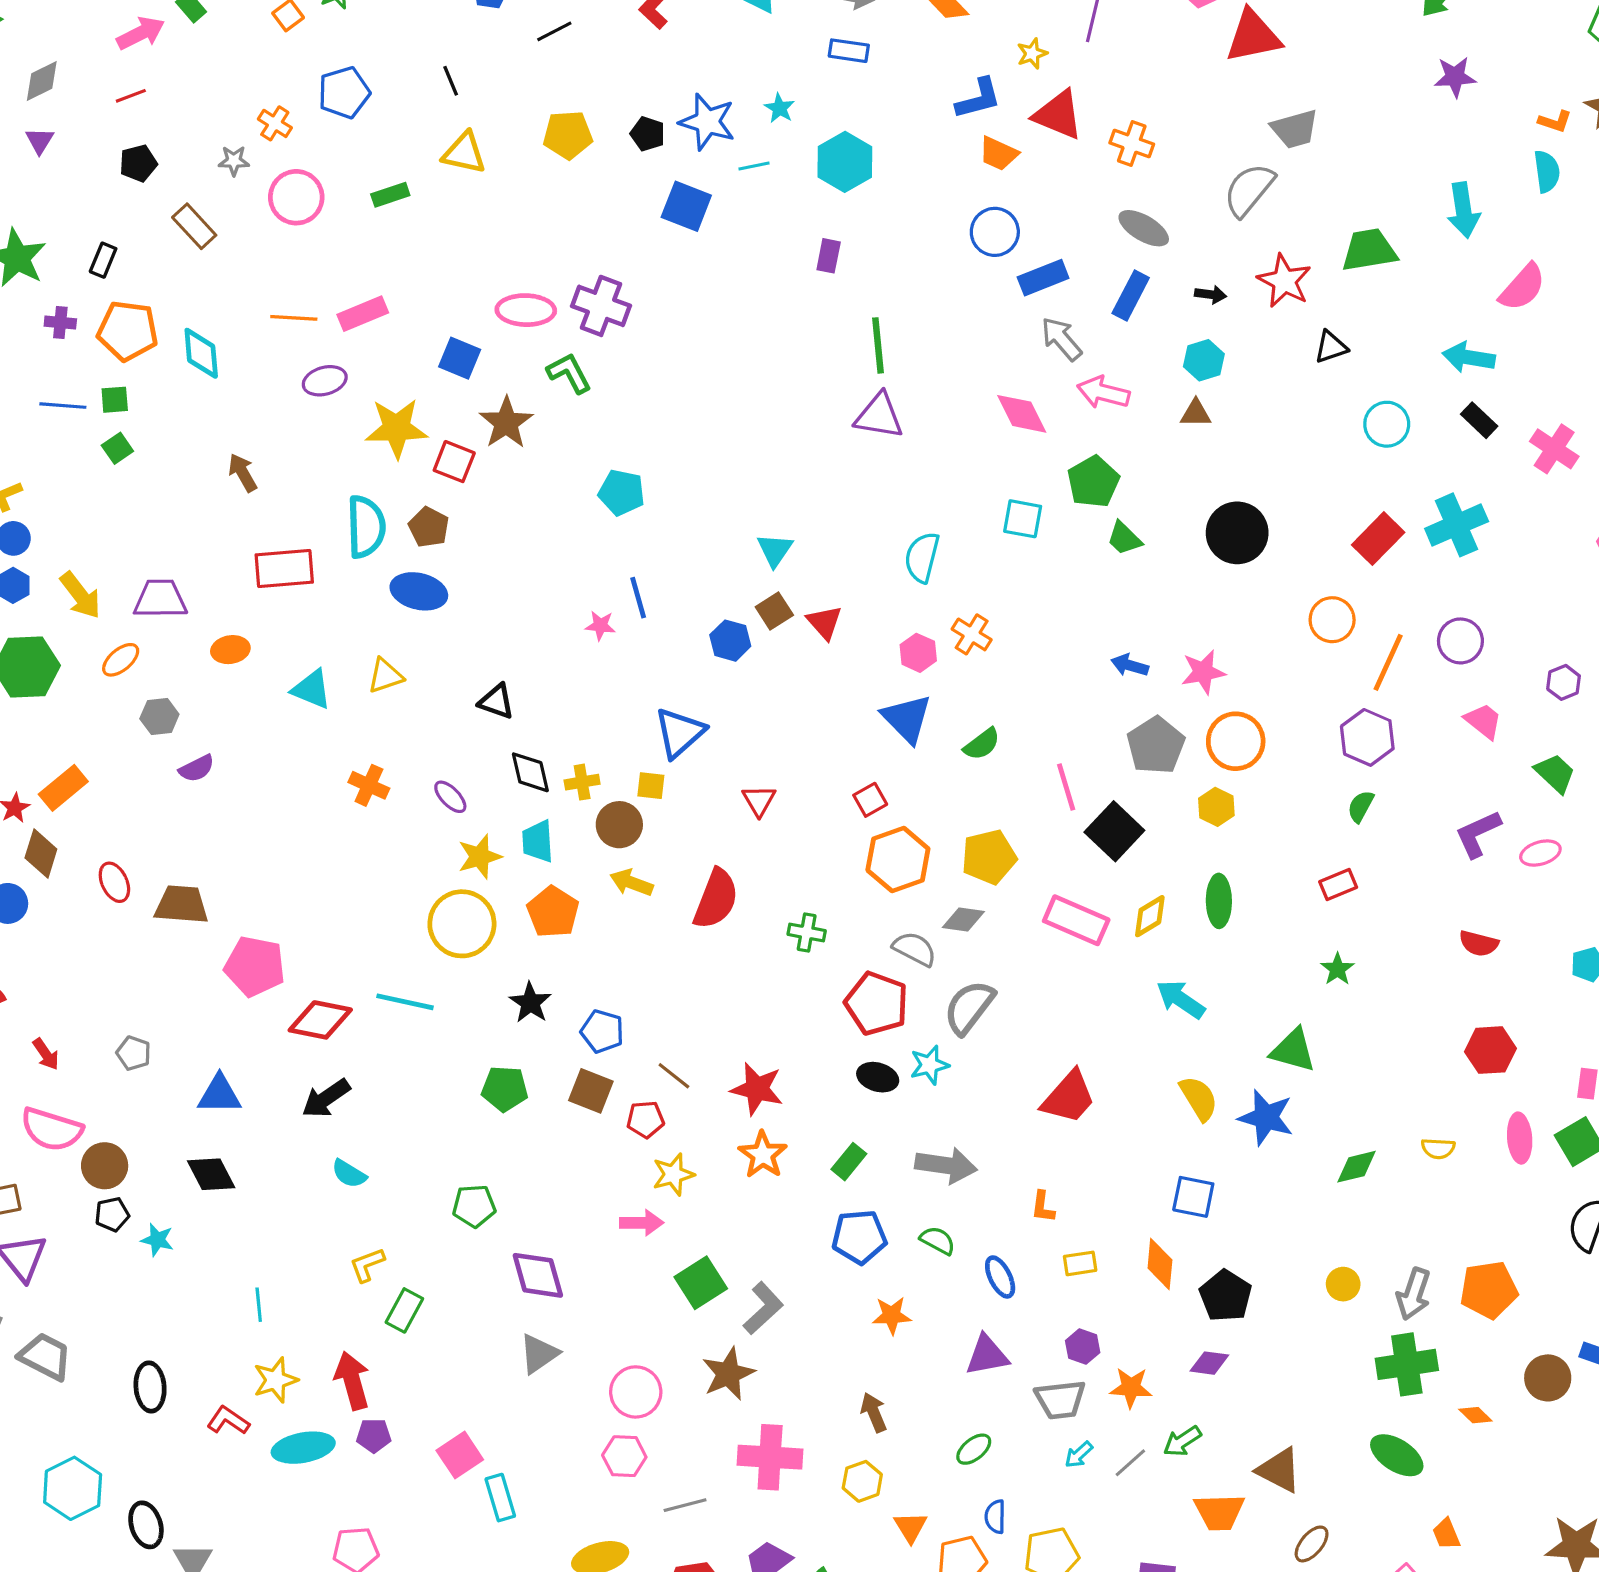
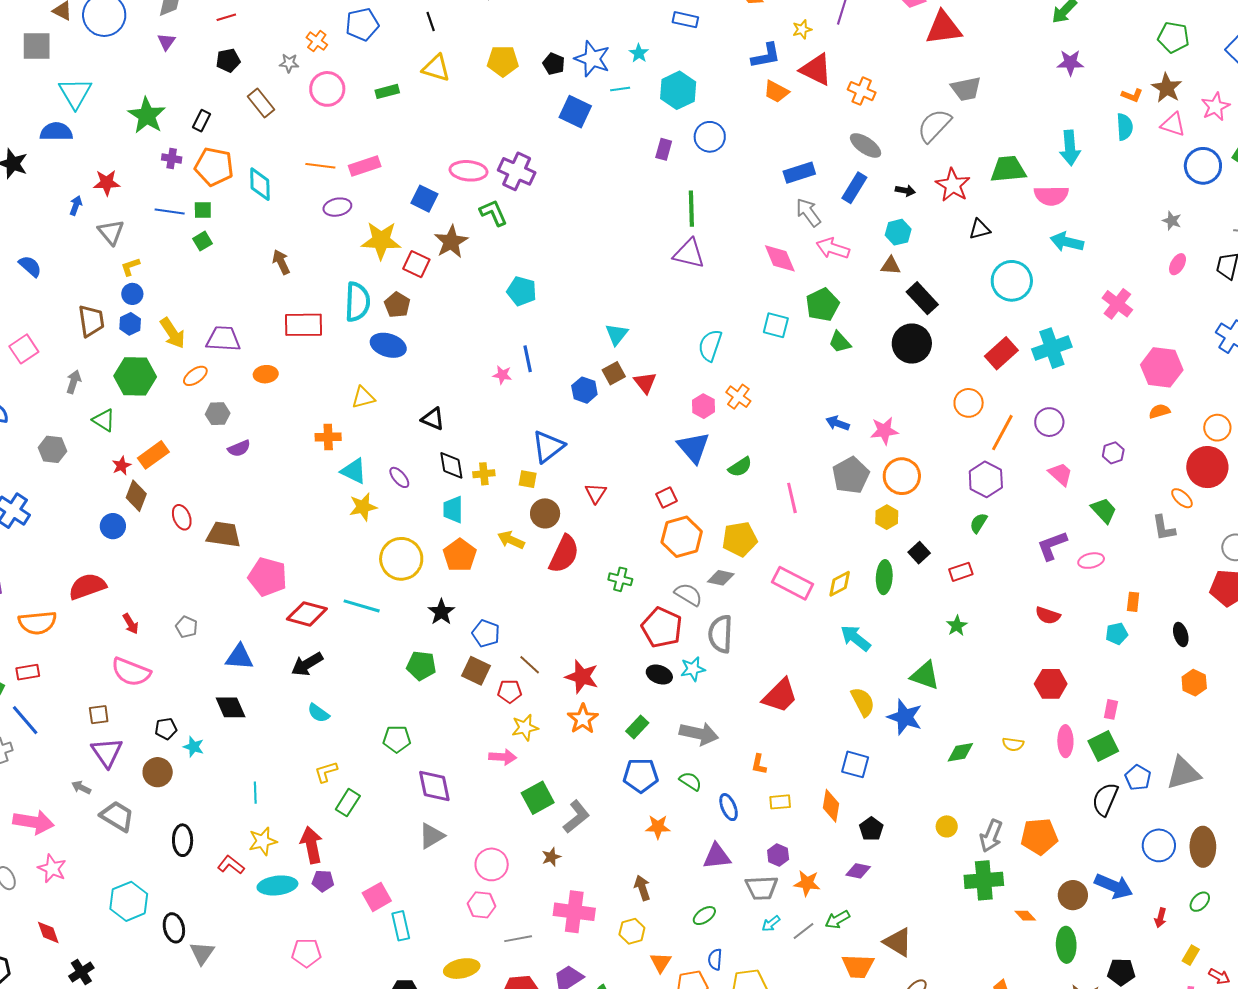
blue circle: (995, 232) -> (710, 137), moved
pink semicircle: (1522, 287) -> (1051, 196), moved, turned 44
black rectangle: (1479, 420) -> (922, 298), moved, size x1.4
cyan circle: (1387, 424) -> (1012, 281), size x1.4
cyan triangle: (312, 689) -> (354, 471), moved
orange cross: (369, 785) -> (328, 437), moved, turned -30
brown circle: (619, 825) -> (545, 513), moved
black square: (1114, 831) -> (919, 553), moved, size x0.6
yellow star: (480, 857) -> (363, 507), moved
gray semicircle: (969, 1007) -> (720, 634), turned -39
brown circle: (105, 1166) -> (158, 772), moved
black pentagon: (1226, 1296) -> (871, 829), size x0.7
brown star: (728, 1374) -> (551, 857), size x0.6
green ellipse: (1397, 1455) -> (1066, 945), moved, turned 52

